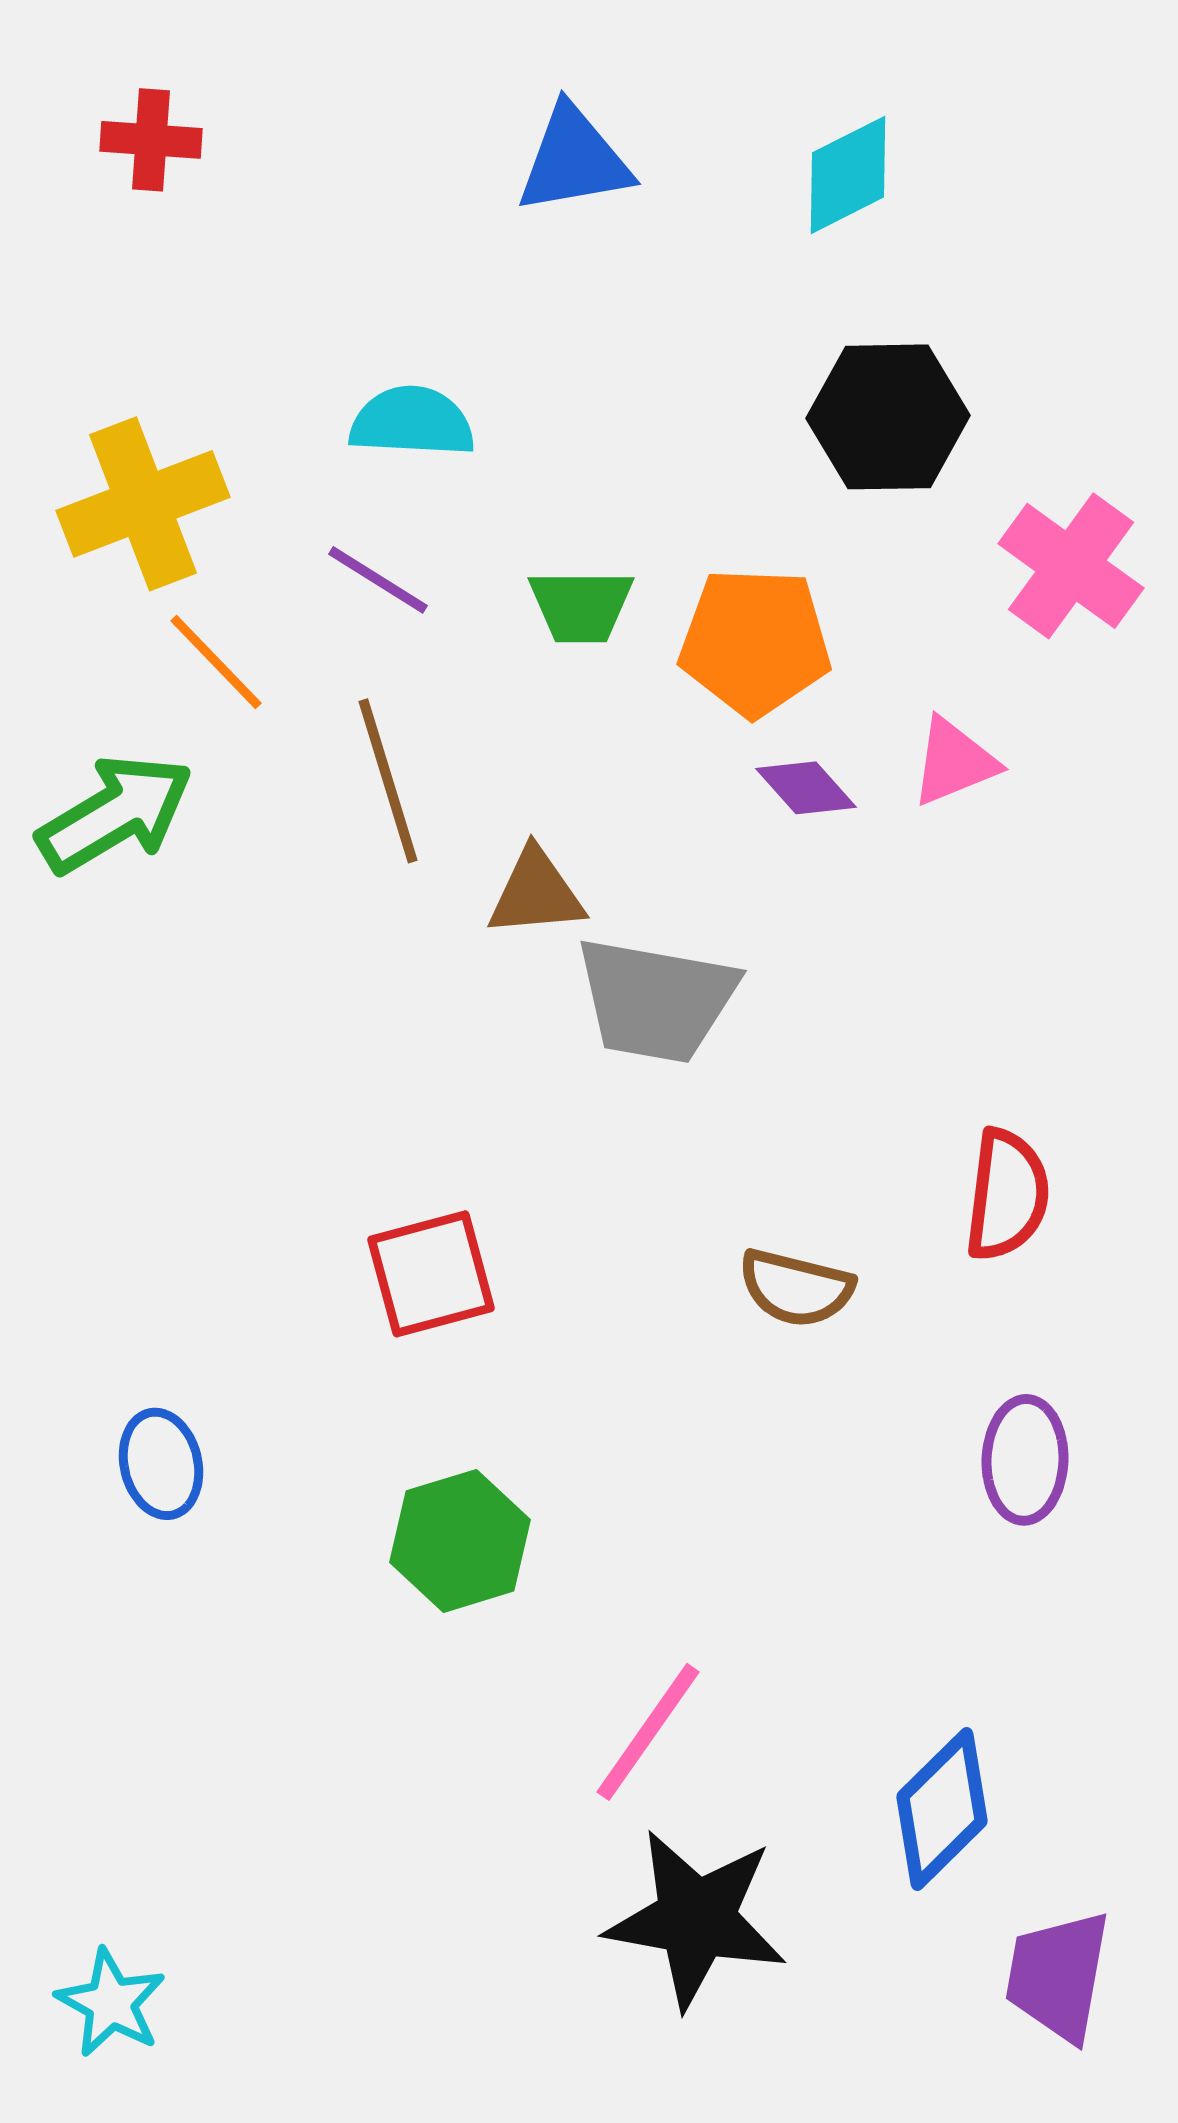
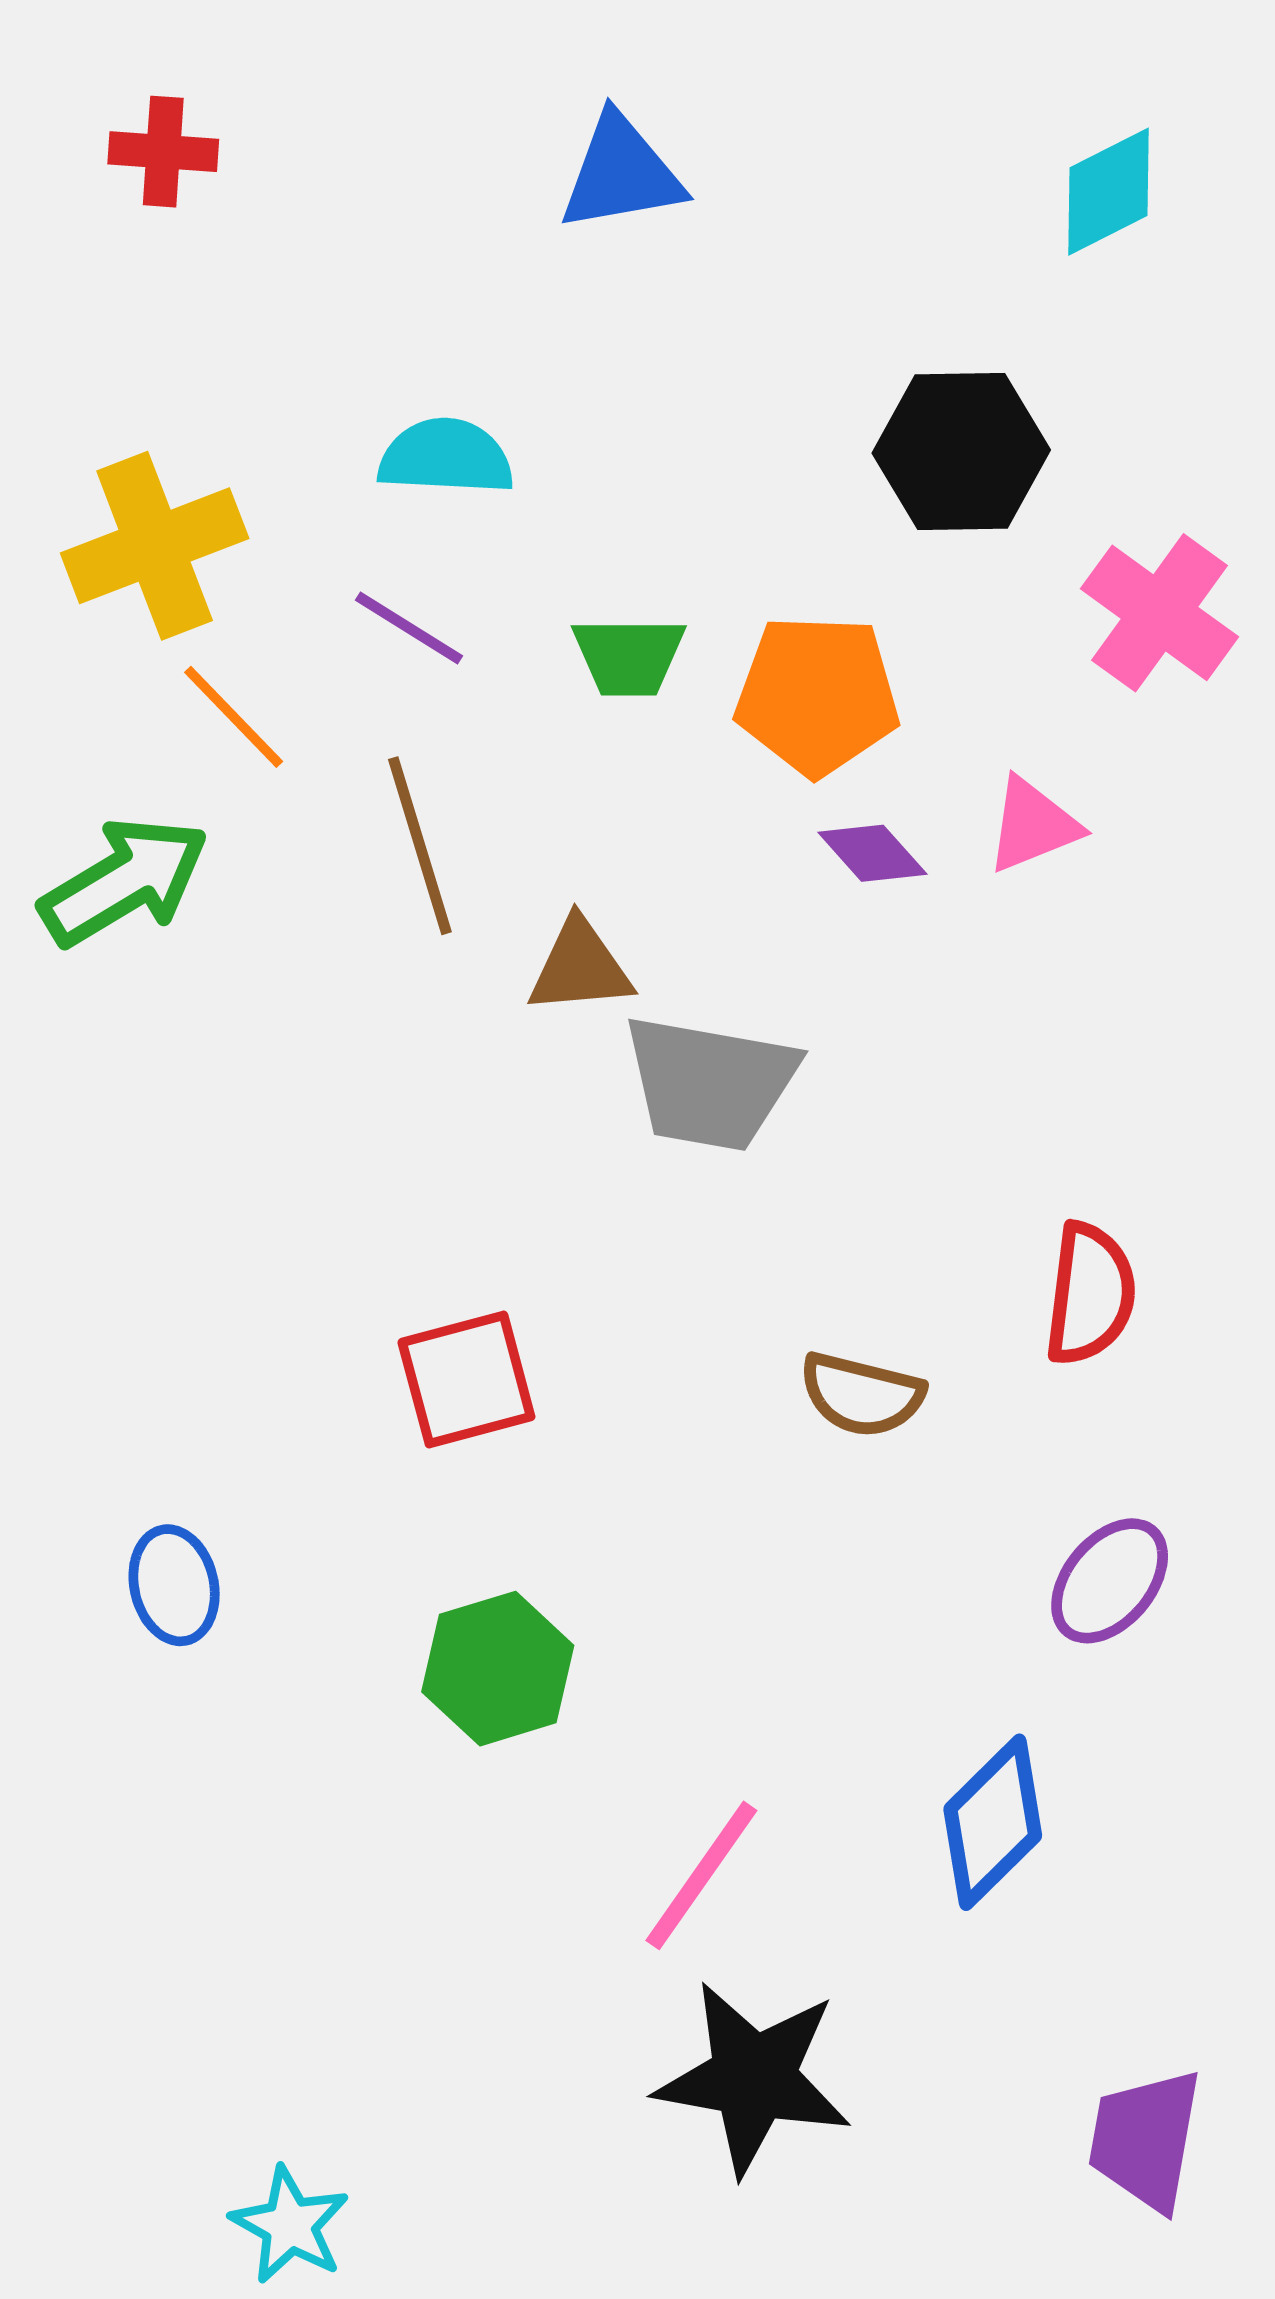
cyan diamond: (848, 175) -> (1109, 192), moved
purple ellipse: (1025, 1460) -> (1110, 1581), turned 38
blue diamond: (942, 1809) -> (993, 1822), moved
cyan star: (111, 2003) -> (290, 2225), moved

